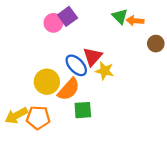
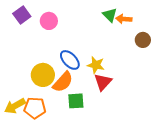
purple square: (68, 16) -> (22, 15), moved
red triangle: (93, 57) -> (103, 82), moved

